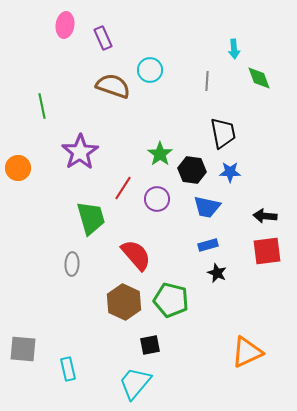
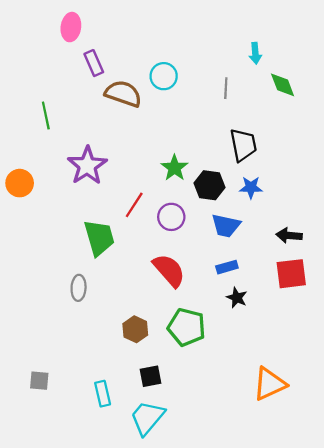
purple rectangle: (103, 38) -> (94, 63), moved
red semicircle: (136, 255) -> (169, 270), moved
brown hexagon: (124, 302) -> (135, 329), size x0.7
black square: (150, 345) -> (151, 376), moved
gray square: (23, 349) -> (39, 381), moved, size x0.7
cyan rectangle: (68, 369) -> (103, 394), moved

